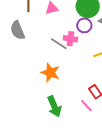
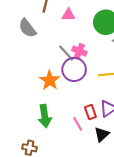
purple circle: (84, 25) -> (74, 69), moved, size x1.5
gray semicircle: (18, 30) -> (27, 28), turned -30

